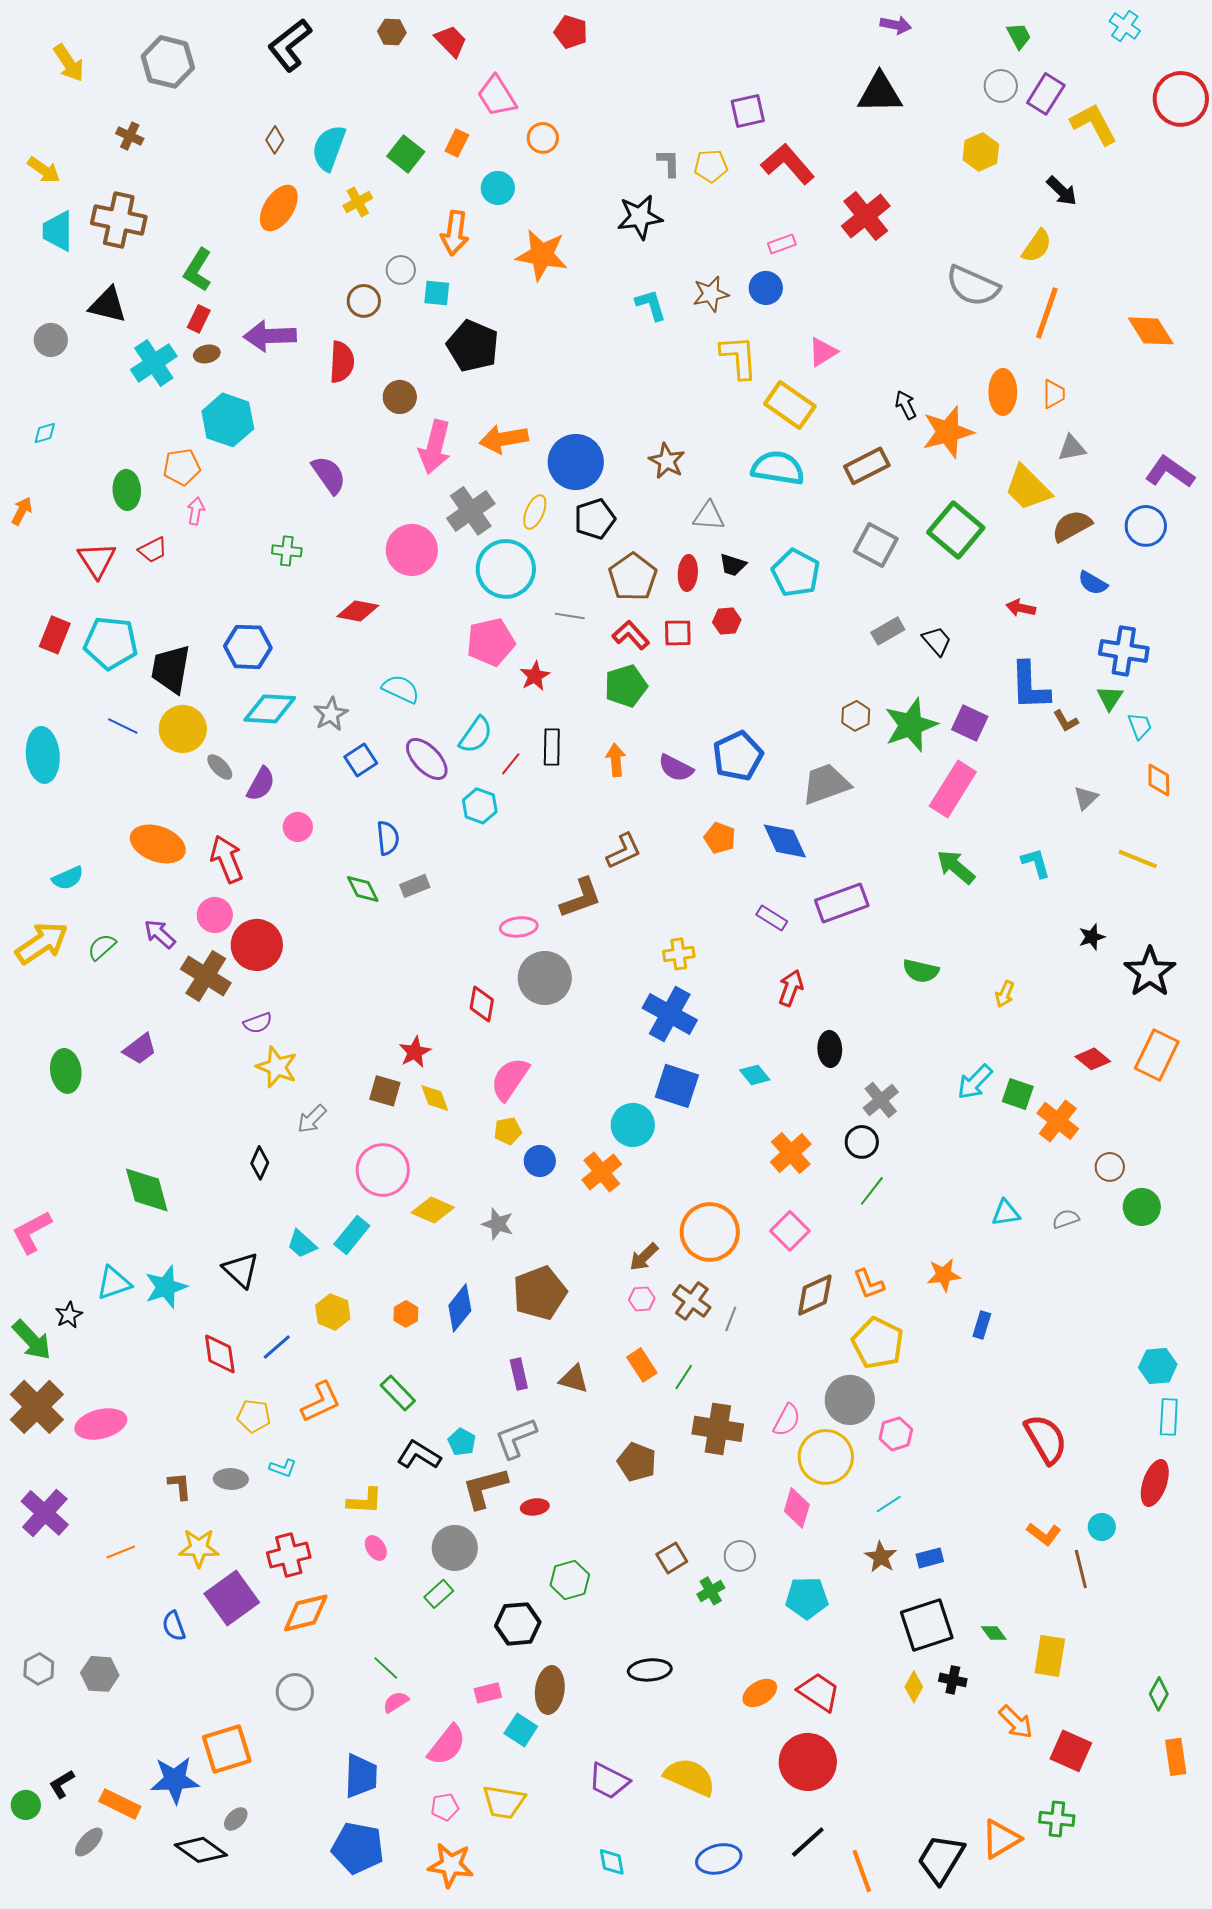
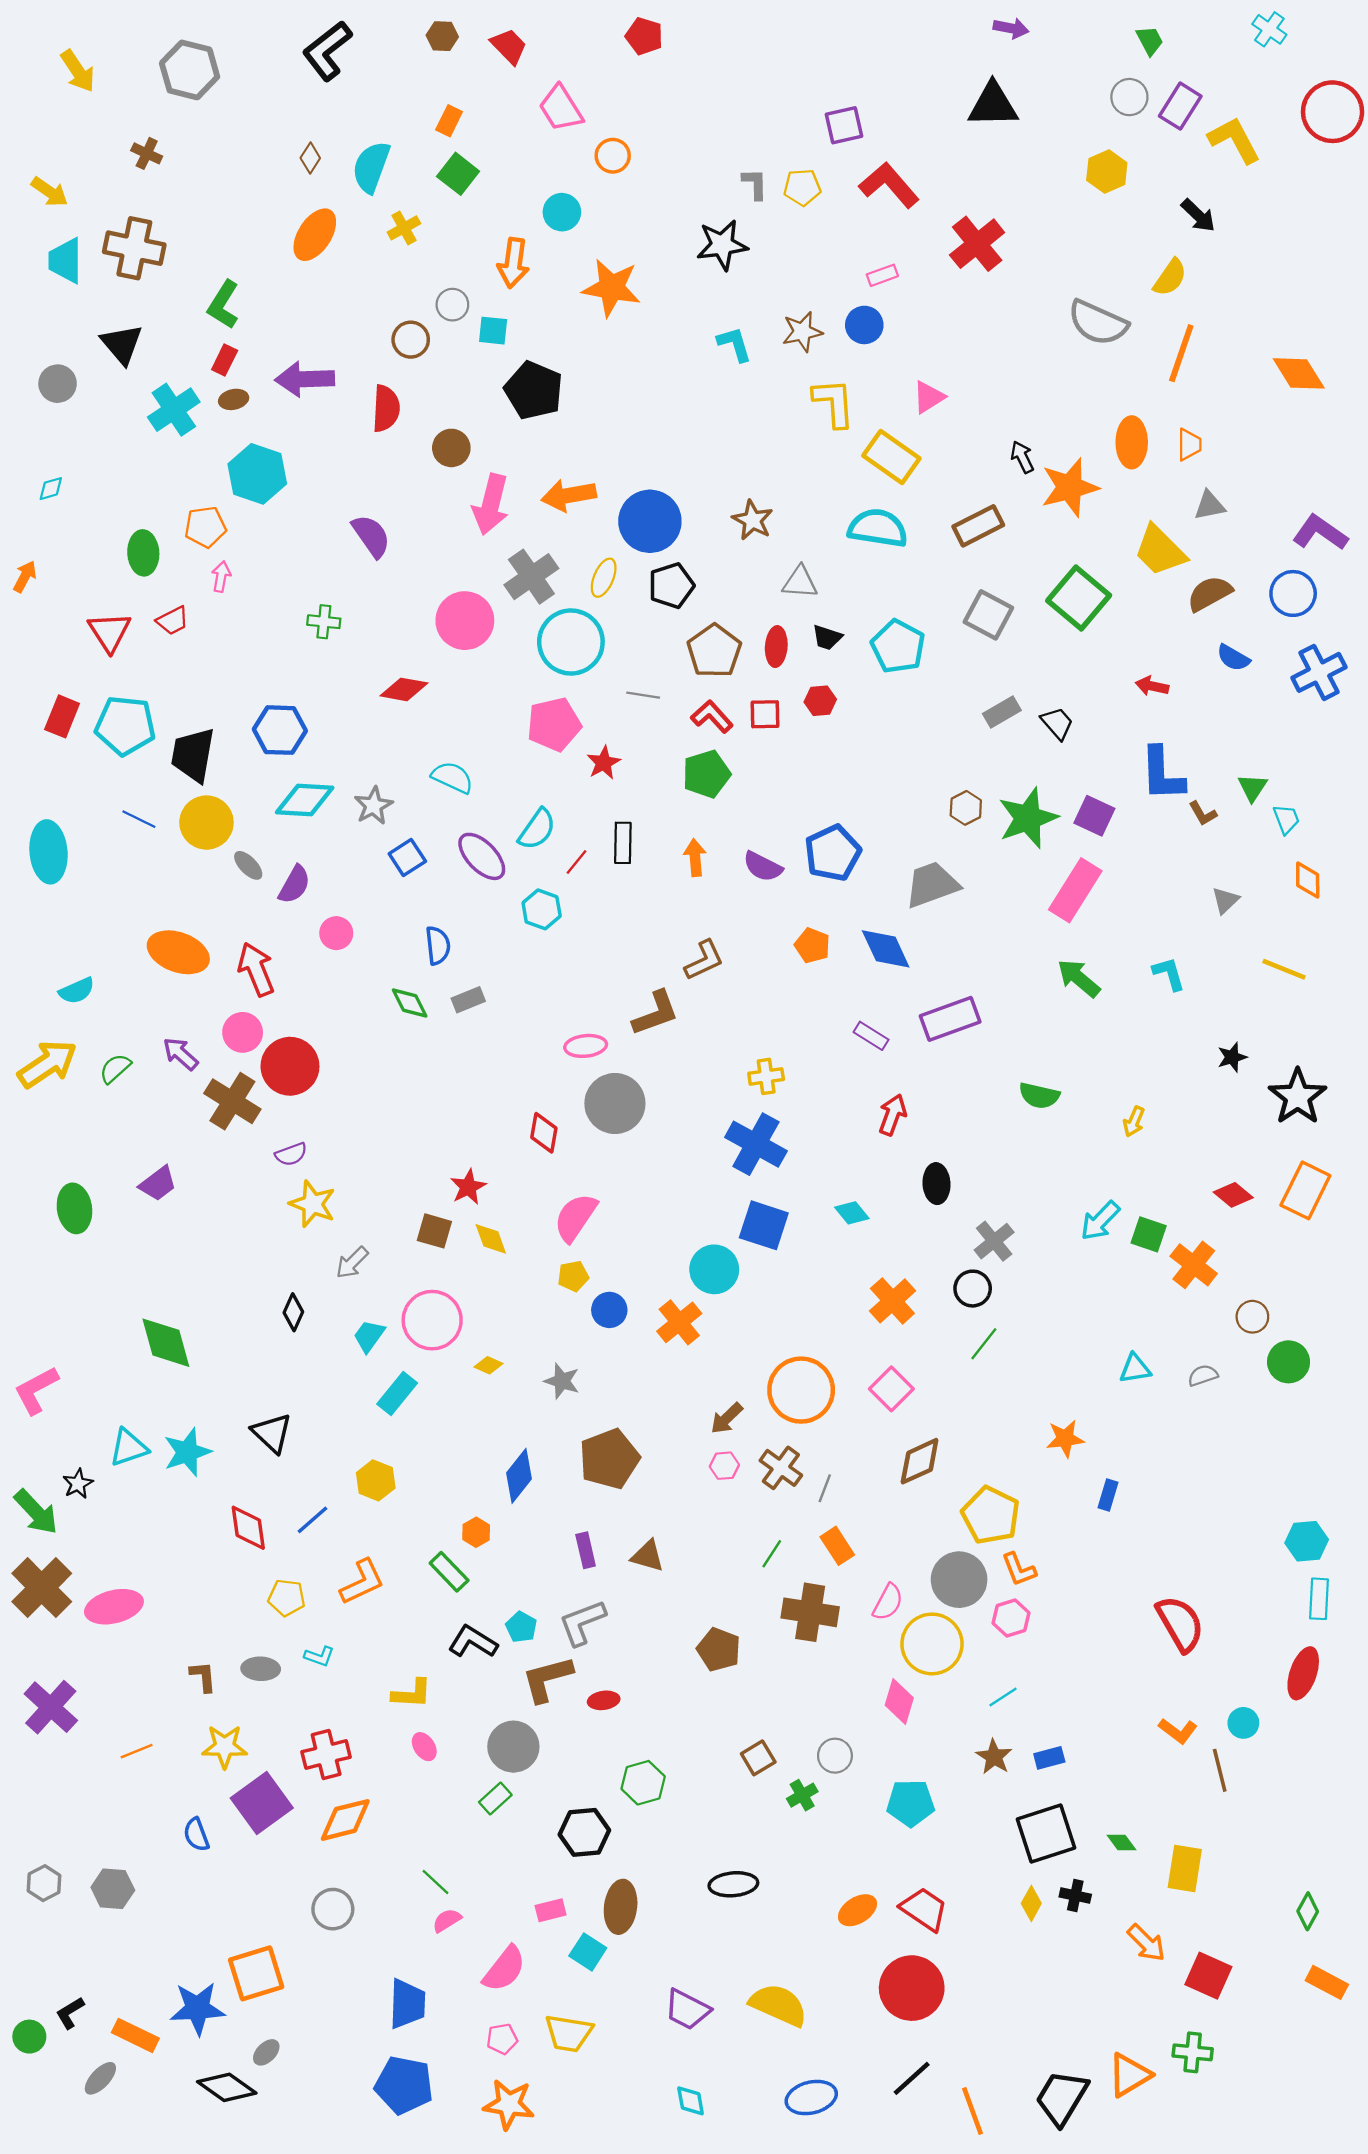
orange rectangle: (457, 143) -> (449, 121), moved
black triangle: (108, 305) -> (122, 344), turned 36
blue cross: (1124, 651) -> (1319, 672), moved, turned -36
yellow diamond: (433, 1210) -> (489, 1365), size x0.6
cyan trapezoid: (302, 1244) -> (369, 1336), moved, turned 84
orange L-shape: (869, 1284) -> (1019, 1569), moved
orange hexagon: (406, 1314) -> (476, 1532), moved
orange rectangle: (642, 1365) -> (837, 1546), moved
orange rectangle: (1176, 1757) -> (1327, 1982), turned -54

